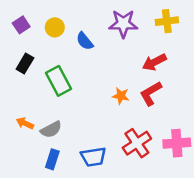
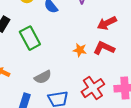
red L-shape: (151, 93) -> (104, 48), turned 55
gray semicircle: (51, 129) -> (43, 77), moved

